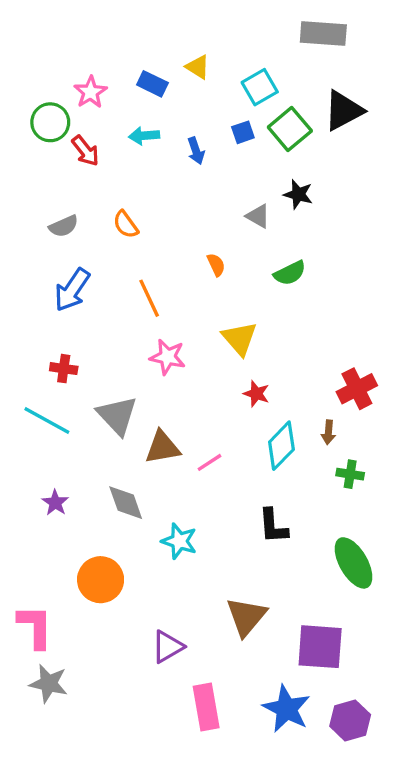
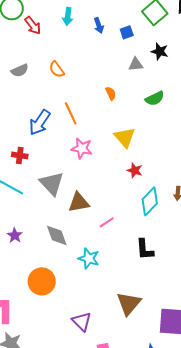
blue square: (243, 132) -> (127, 32), moved
cyan arrow: (144, 136) -> (68, 16), turned -78
gray triangle: (258, 216) -> (136, 64), turned -35
blue arrow: (72, 290) -> (40, 122), moved
pink line: (209, 462) -> (107, 222), moved
purple triangle: (168, 647) -> (82, 321), turned -45

